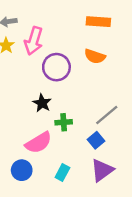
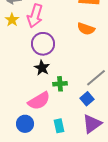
purple circle: (56, 67) -> (43, 44), moved
cyan rectangle: (62, 173) -> (59, 126), turned -40

